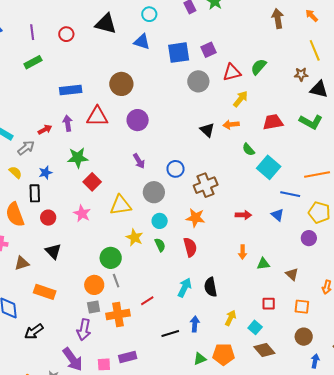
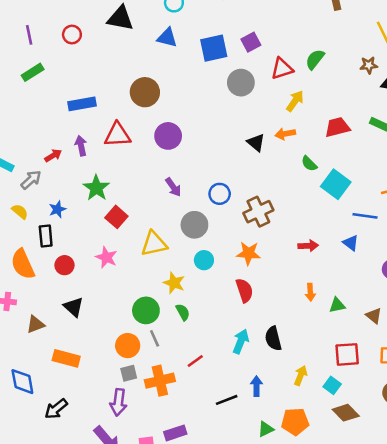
green star: (78, 158) -> (96, 188), turned -30
green semicircle: (160, 245) -> (183, 312), moved
red square: (269, 304) -> (347, 354), size x1.5

